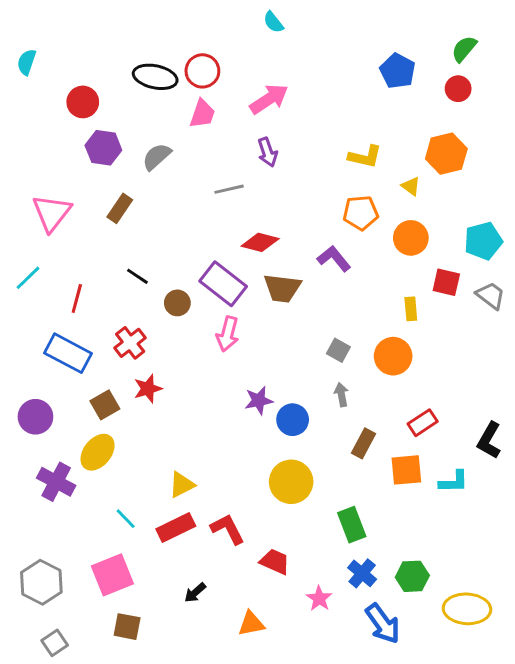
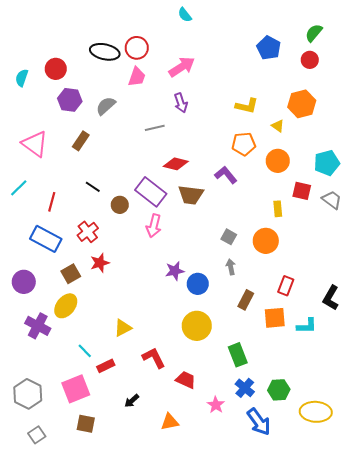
cyan semicircle: (27, 62) -> (22, 78), moved
pink triangle: (52, 213) -> (35, 144), turned -32
red rectangle: (423, 423) -> (286, 286), turned -36
red rectangle: (176, 528) -> (106, 366), moved, size x0.7

